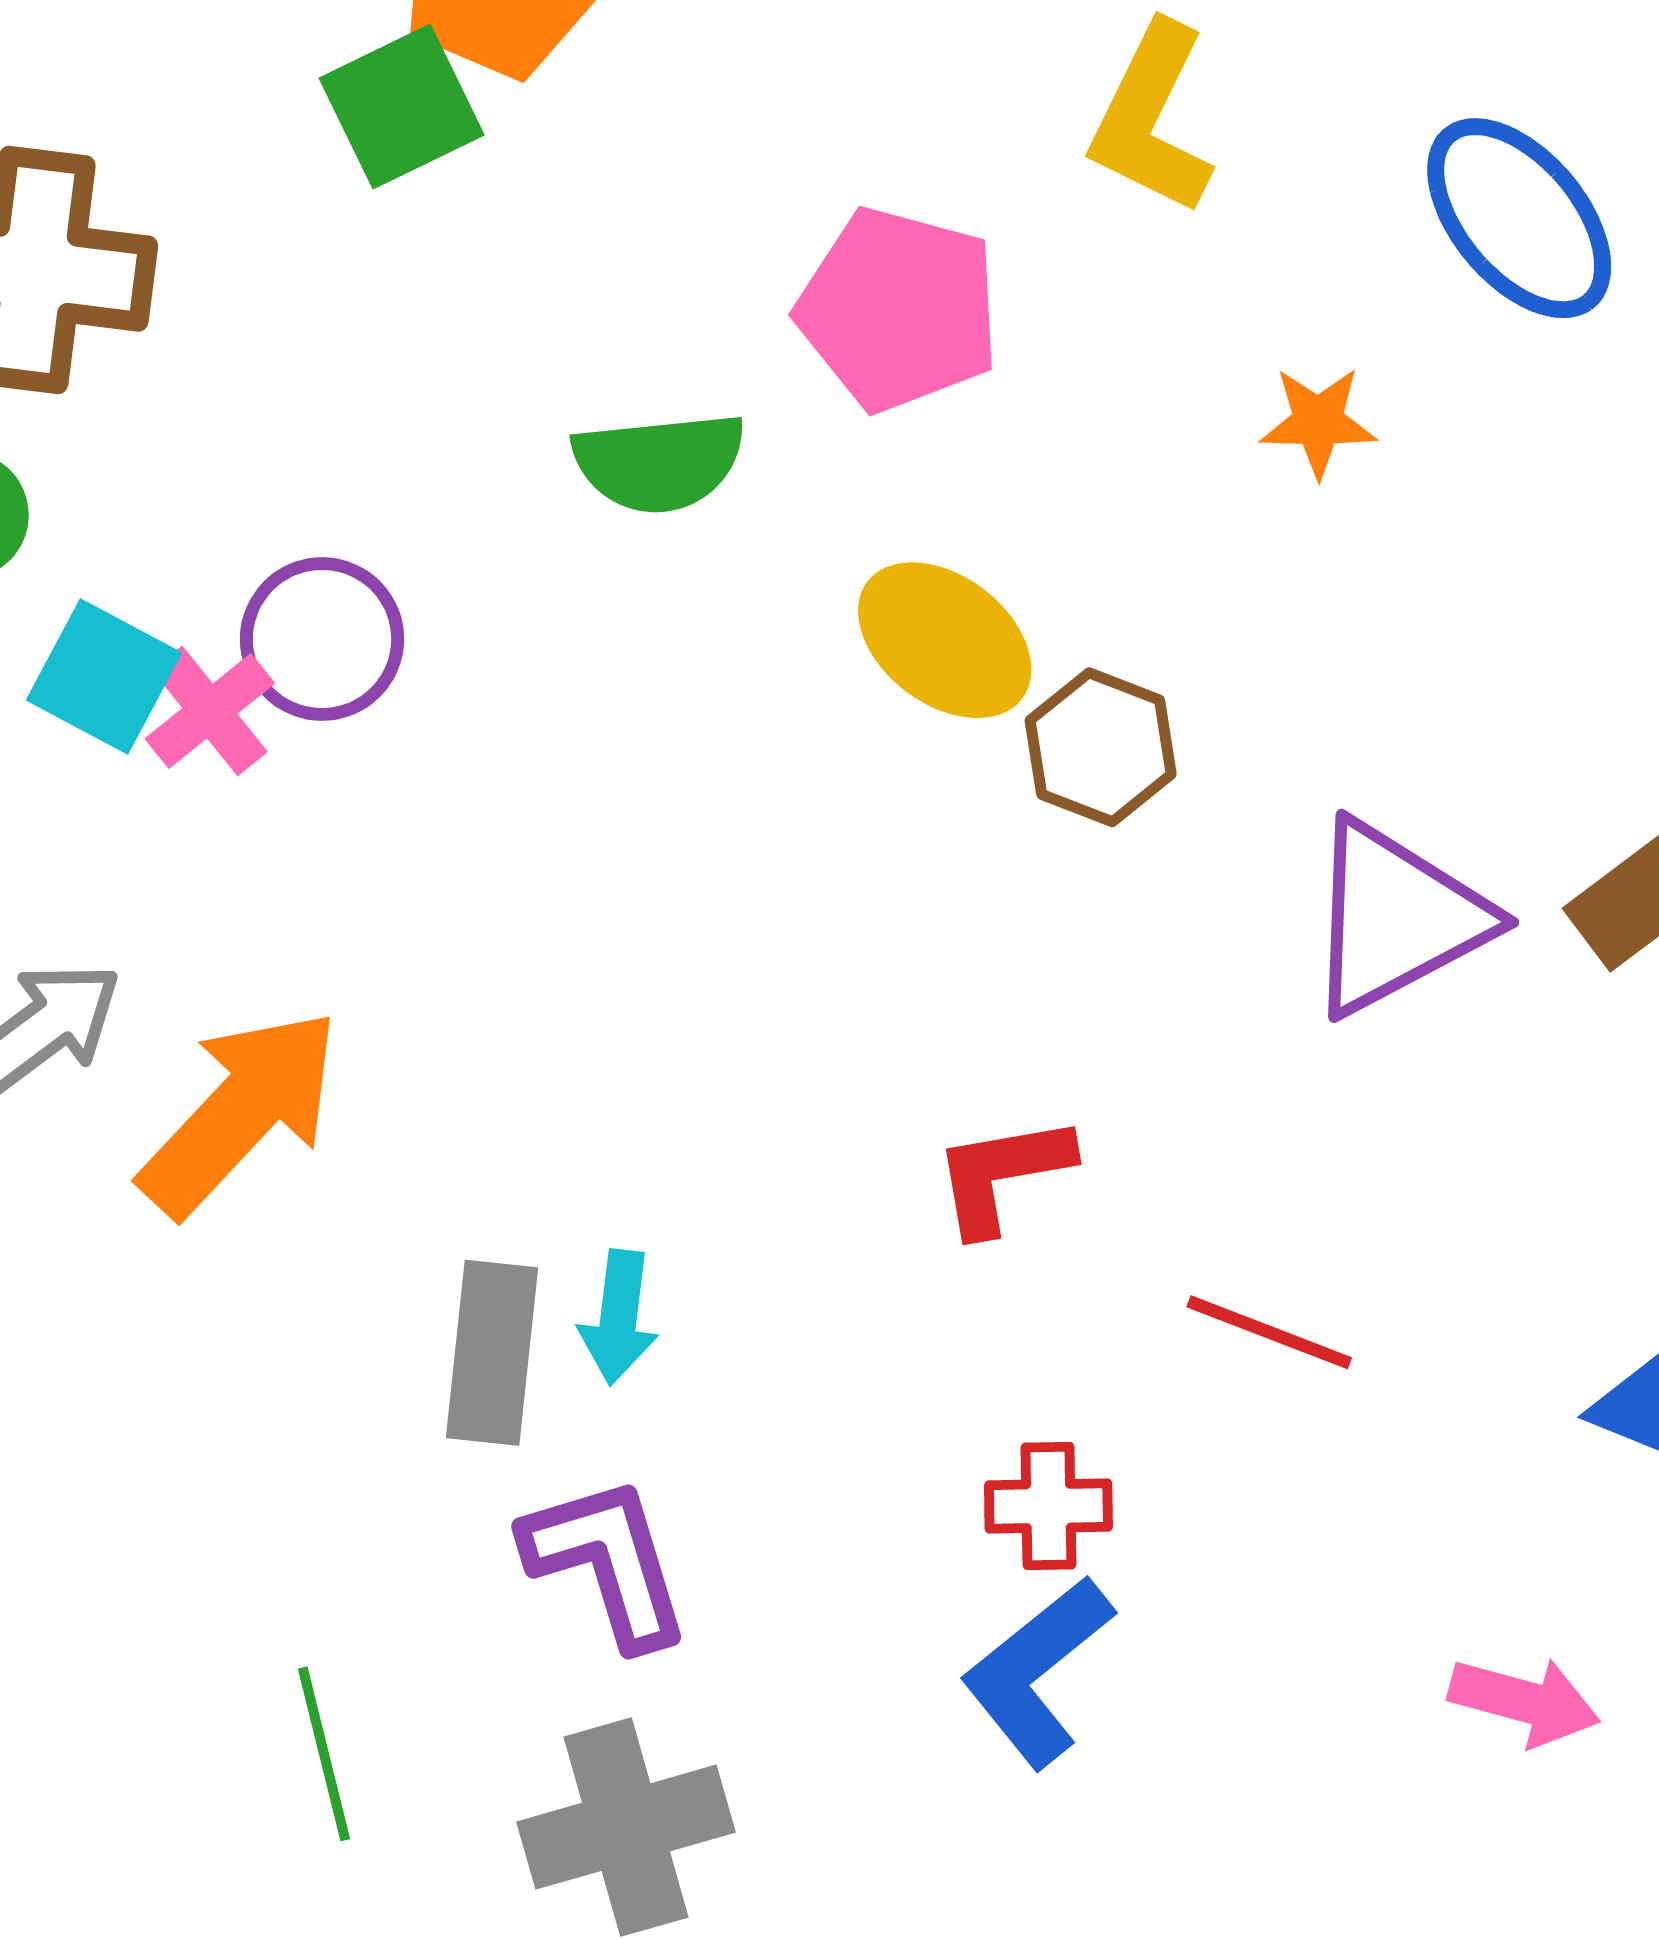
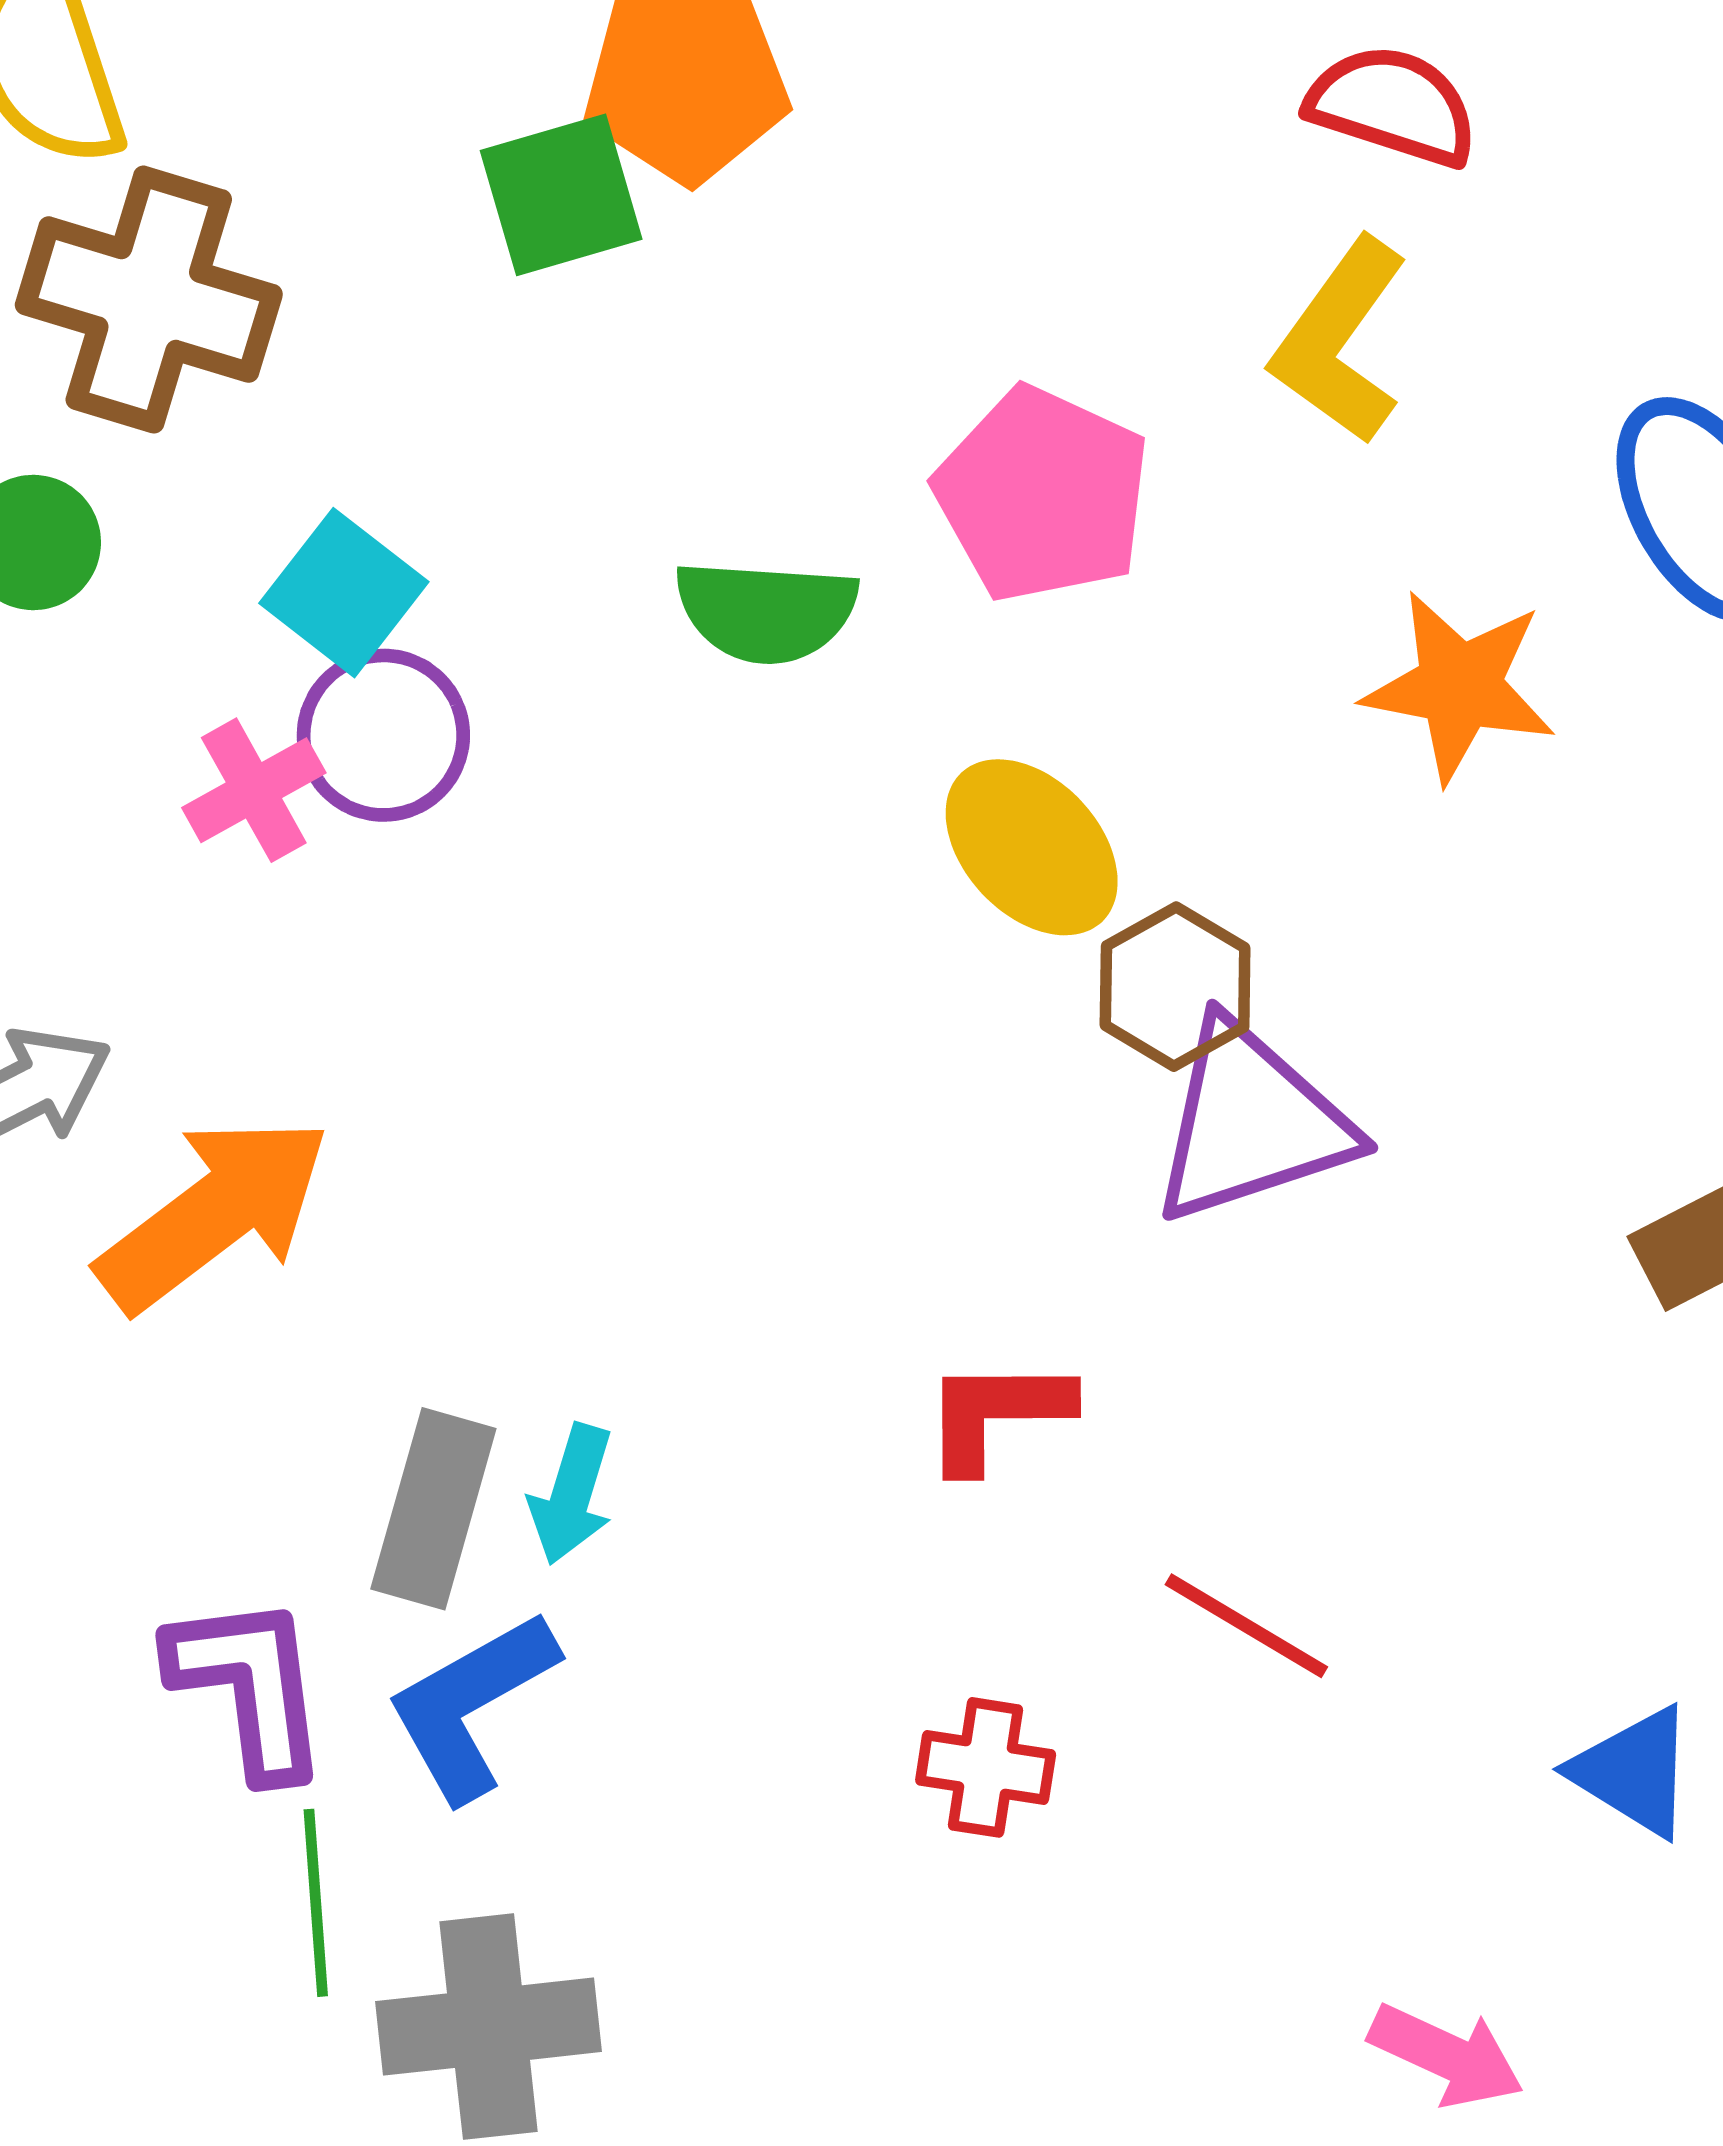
orange star: (1318, 422) -> (1459, 686), size x1.6
cyan square: (104, 676) -> (344, 593), moved
purple triangle: (1396, 918) -> (1251, 1122), moved
purple L-shape: (607, 1561) -> (249, 1686), moved
blue L-shape: (1037, 1672) -> (471, 1705), moved
green line: (324, 1754) -> (316, 1903), moved

